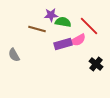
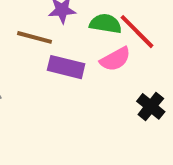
green semicircle: (63, 22) -> (105, 24), moved
purple rectangle: (63, 44) -> (66, 67), moved, turned 30

